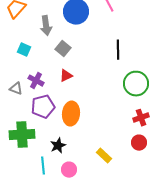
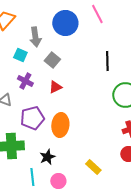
cyan square: (24, 50) -> (20, 55), moved
purple cross: (36, 81) -> (25, 81), moved

